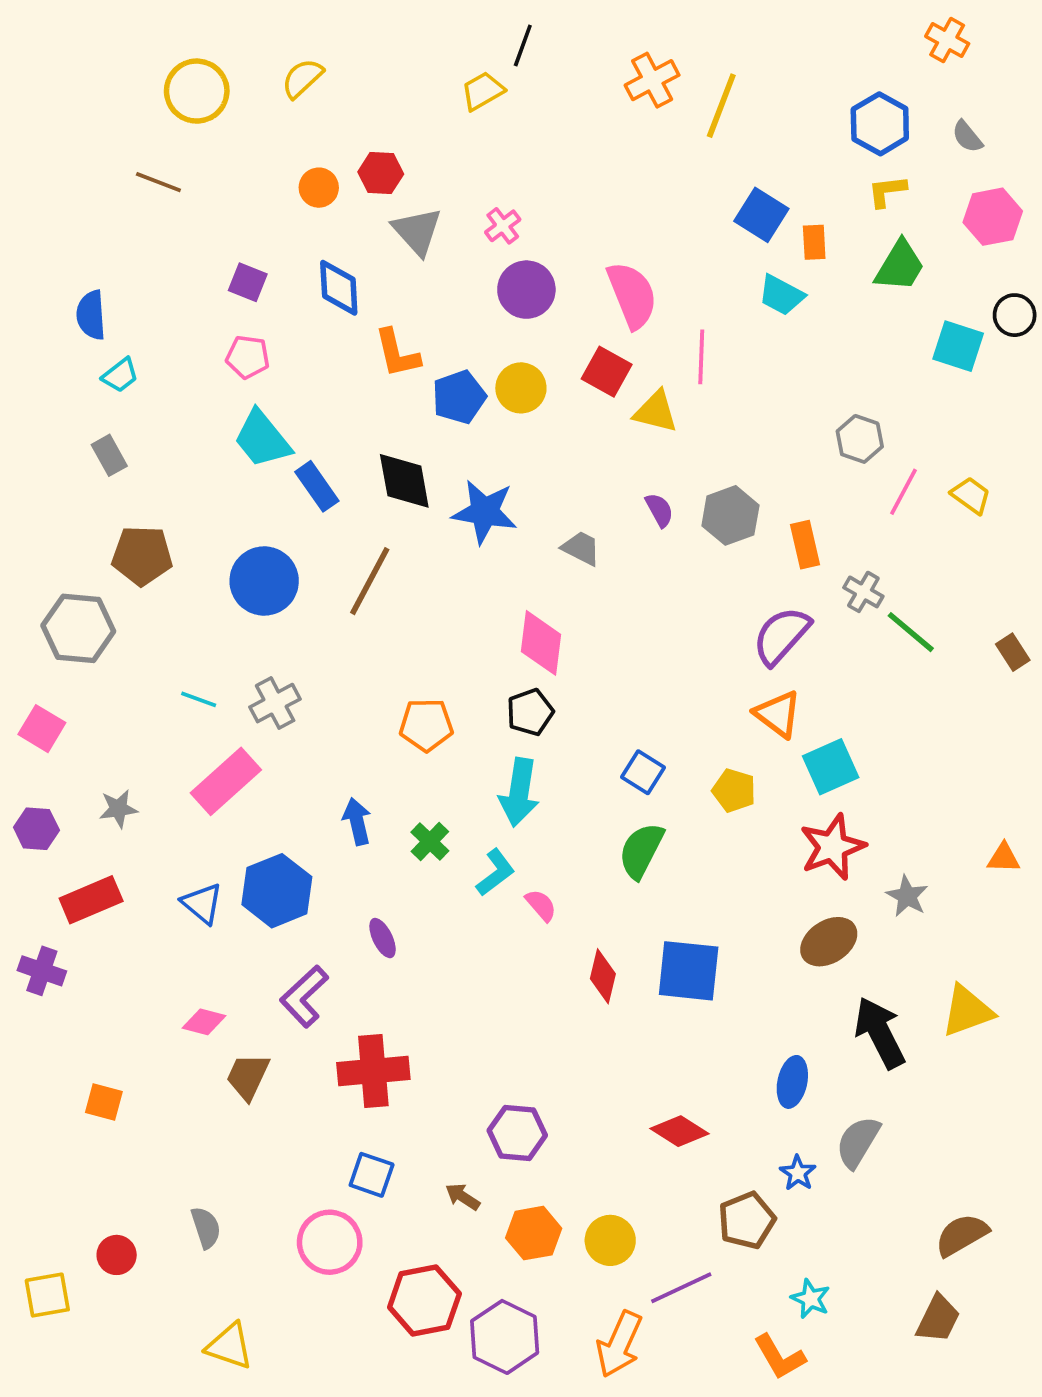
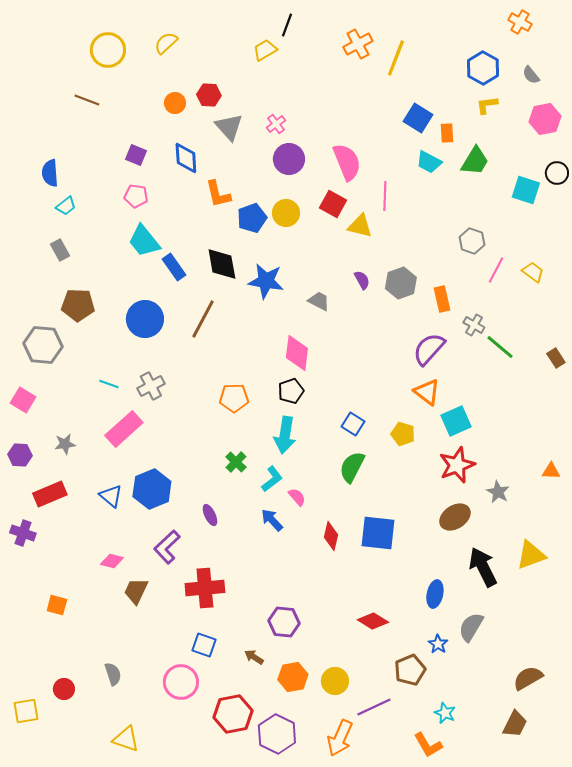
green trapezoid: (900, 266) -> (475, 161), moved
blue arrow: (357, 821) -> (272, 520), moved, turned -30

